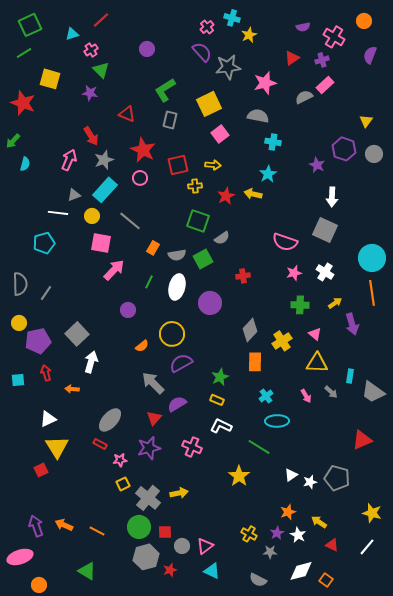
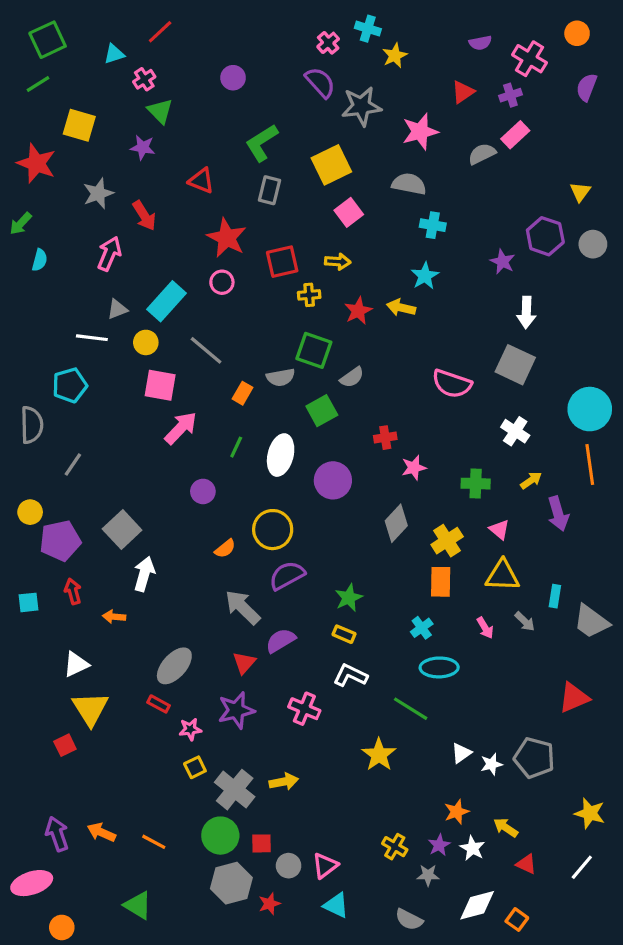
gray star: (104, 160) -> (98, 193), moved
gray semicircle: (177, 255) -> (281, 377), moved
pink star: (294, 273) -> (414, 468), moved
gray semicircle: (20, 284) -> (32, 425), moved
orange rectangle: (255, 362) -> (441, 582), moved

